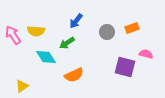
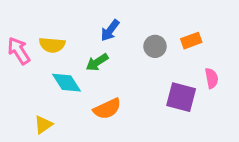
pink semicircle: (146, 54) -> (212, 78), turned 64
yellow triangle: (22, 86) -> (43, 125), moved

